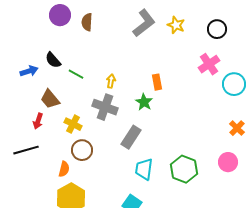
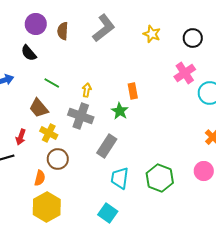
gray L-shape: (144, 23) -> (104, 28), moved
black semicircle: (53, 60) -> (29, 53), moved
brown trapezoid: (50, 99) -> (39, 108), moved
red arrow: (38, 121) -> (21, 137), moved

